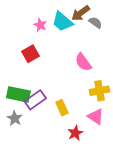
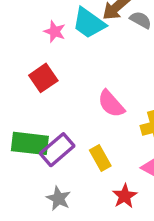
pink semicircle: (83, 62) -> (111, 104), moved
gray star: (15, 118) -> (59, 198), moved

